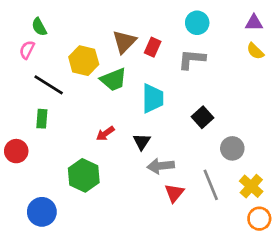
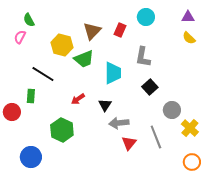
red rectangle: (153, 47) -> (120, 30), moved
gray L-shape: (192, 59) -> (143, 57), moved, turned -85
black line: (49, 85) -> (43, 74), moved
green rectangle: (42, 119) -> (31, 96), moved
yellow cross: (251, 186) -> (190, 128), moved

